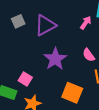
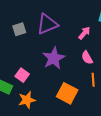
gray square: (18, 21) -> (19, 29), moved
pink arrow: (86, 23) -> (84, 33), moved

